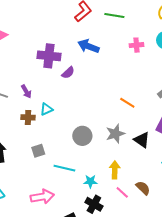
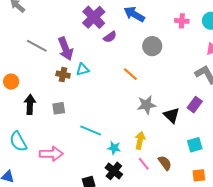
purple cross: (49, 56) -> (94, 17), turned 30
purple arrow: (26, 91) -> (66, 49), size x1.6
orange line: (127, 103) -> (130, 74), moved
gray circle: (82, 136) -> (152, 46), moved
gray square: (38, 151) -> (59, 108), moved
pink arrow: (42, 197) -> (51, 154), moved

